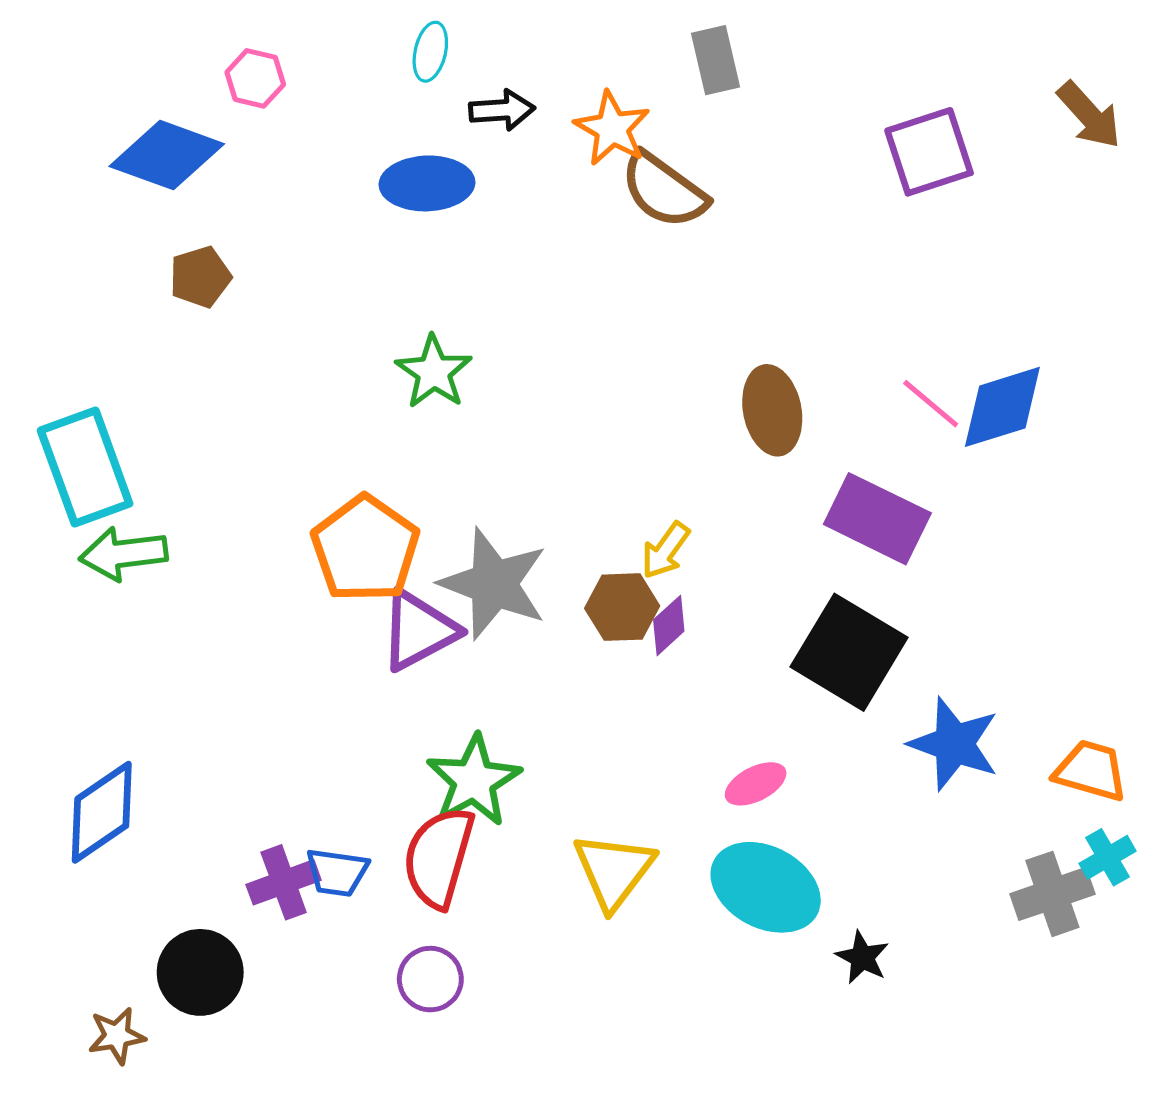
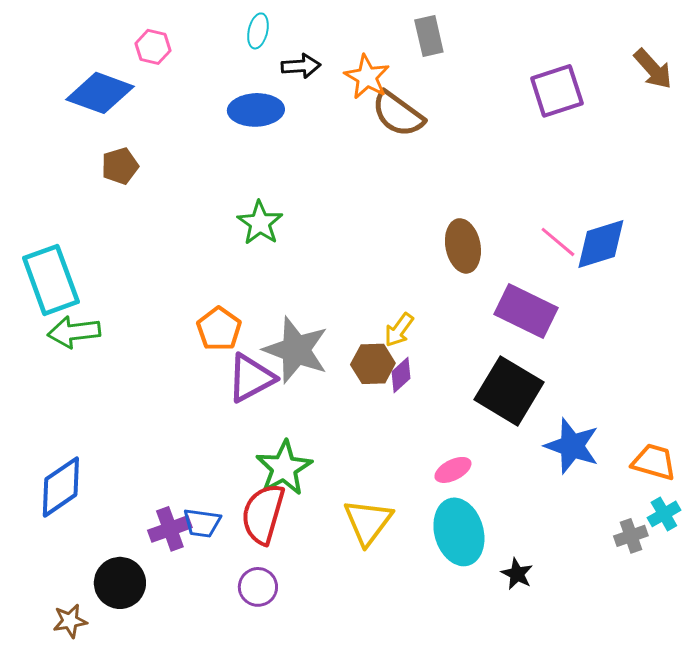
orange pentagon: (365, 549) -> (219, 329), size x0.7
cyan ellipse: (766, 887) -> (459, 532), turned 46
gray cross: (1052, 894) -> (631, 536), size x0.7

